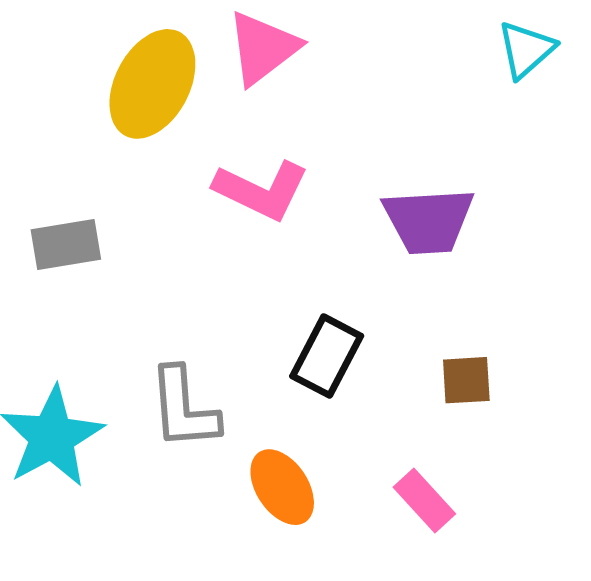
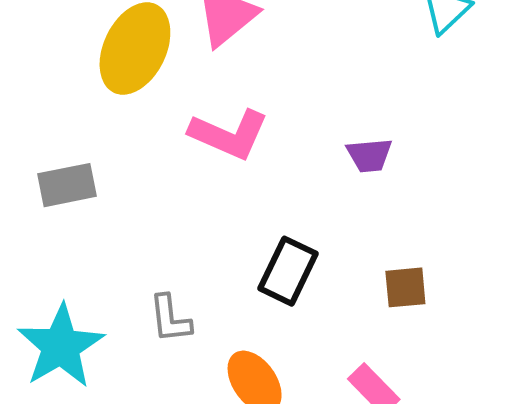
purple trapezoid: (428, 221) -> (369, 155), size x0.6
gray L-shape: (184, 408) -> (170, 319), size x0.7

